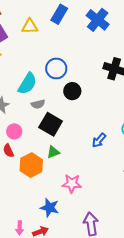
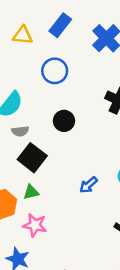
blue circle: (56, 68) -> (55, 71), moved
pink star: (72, 184) -> (35, 225), moved

